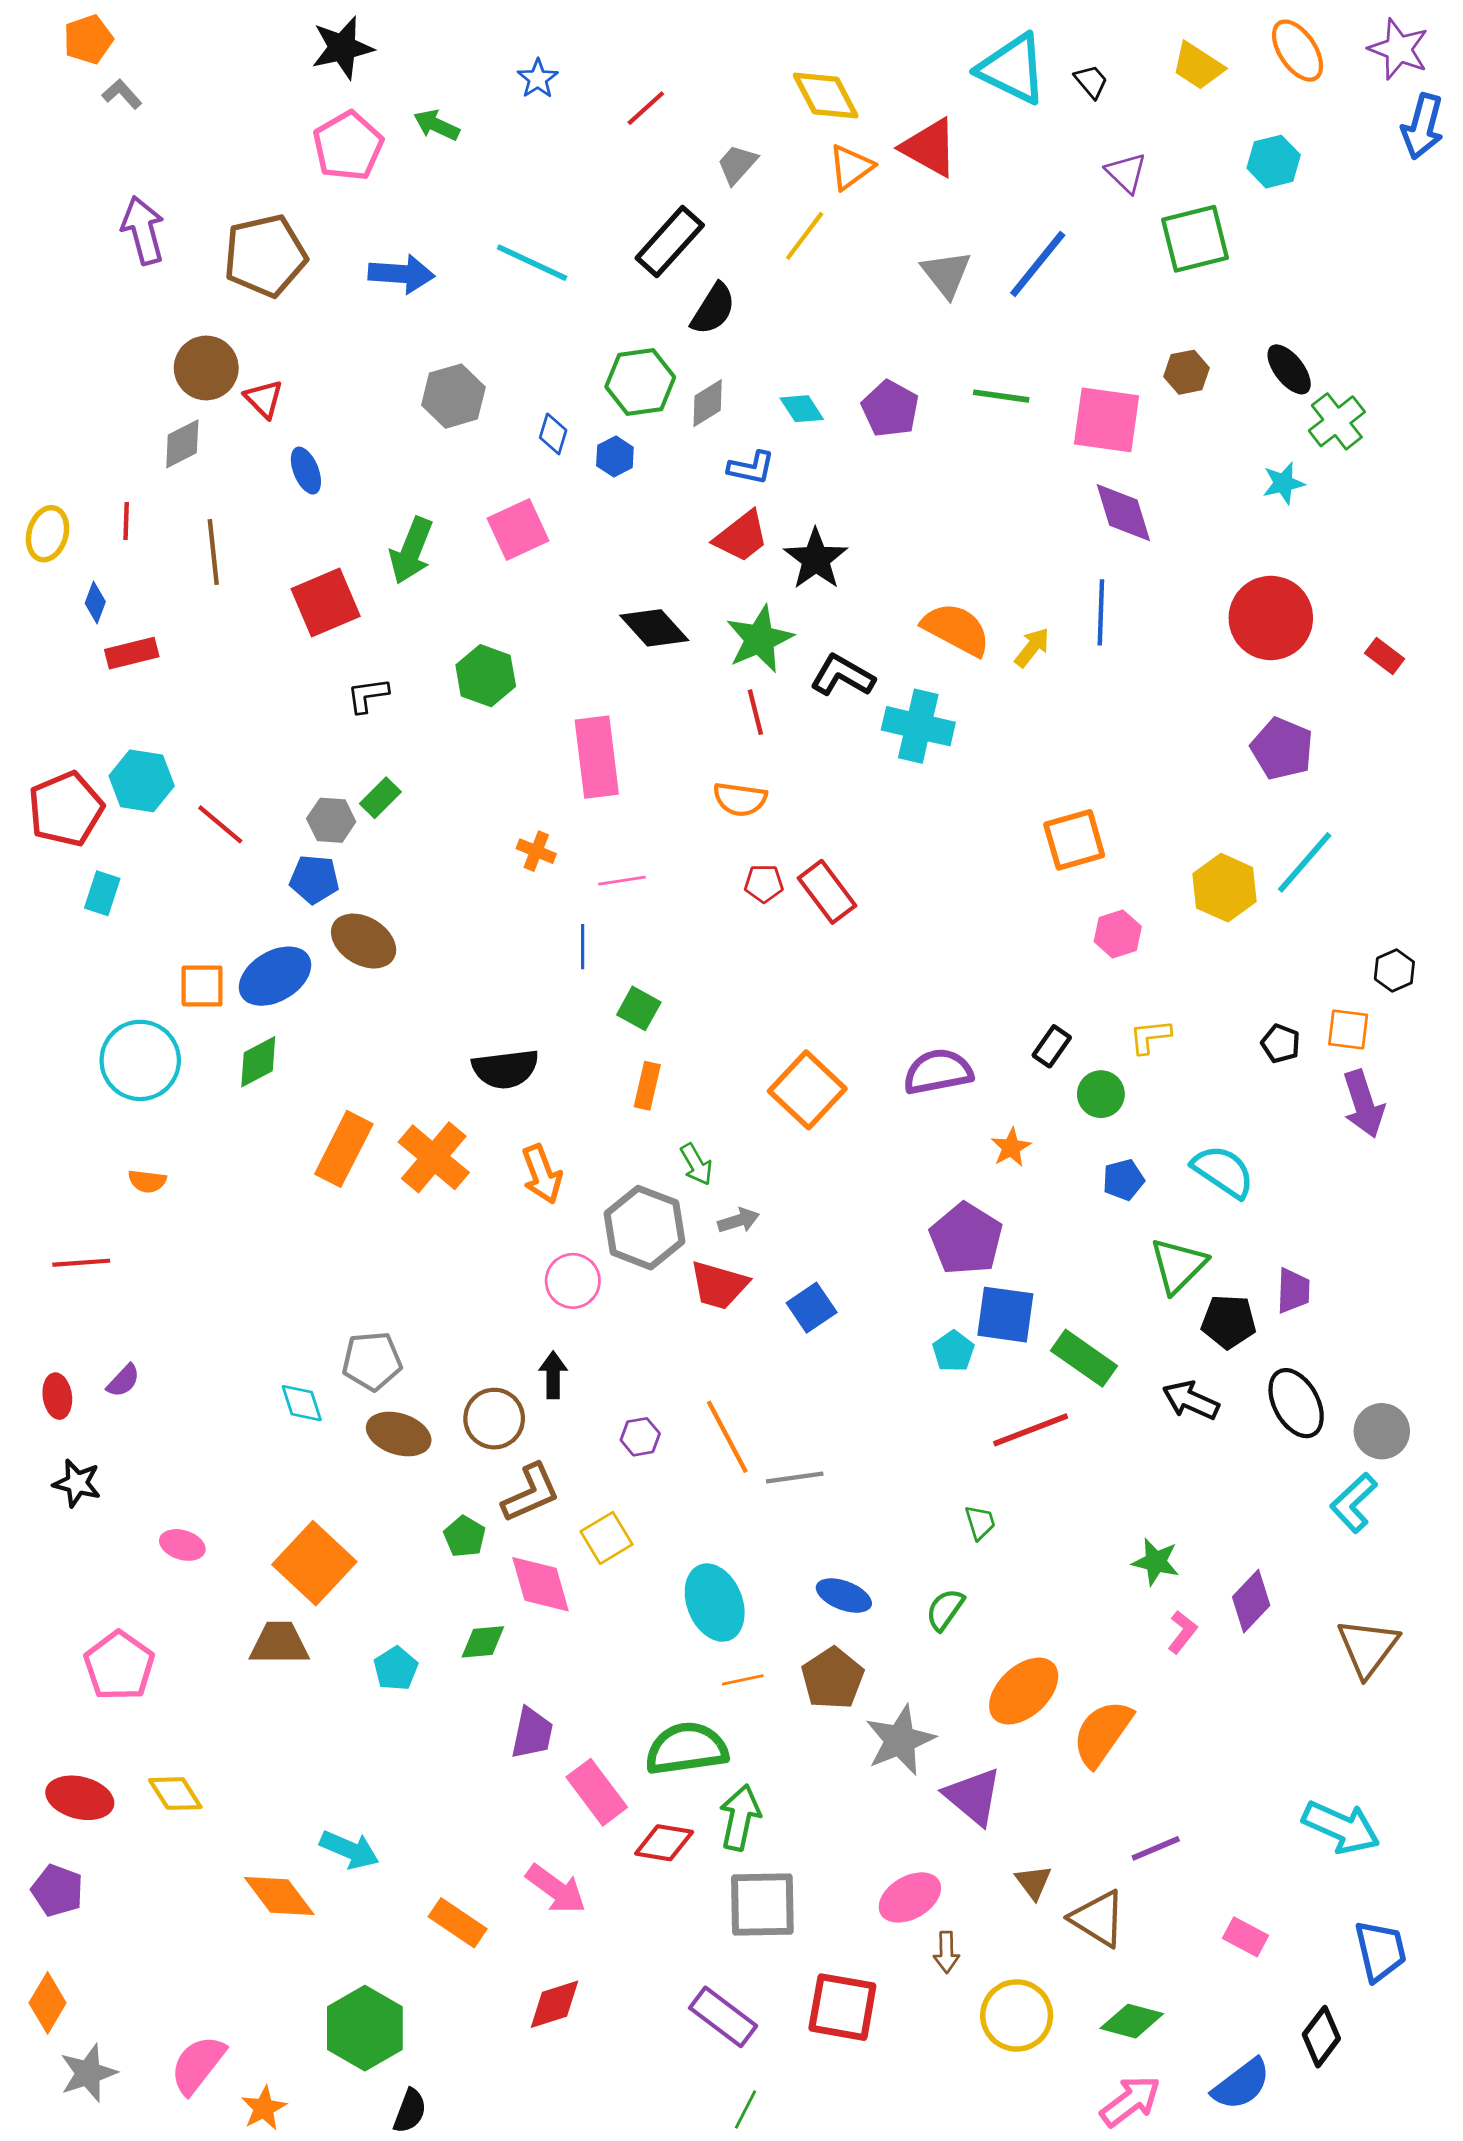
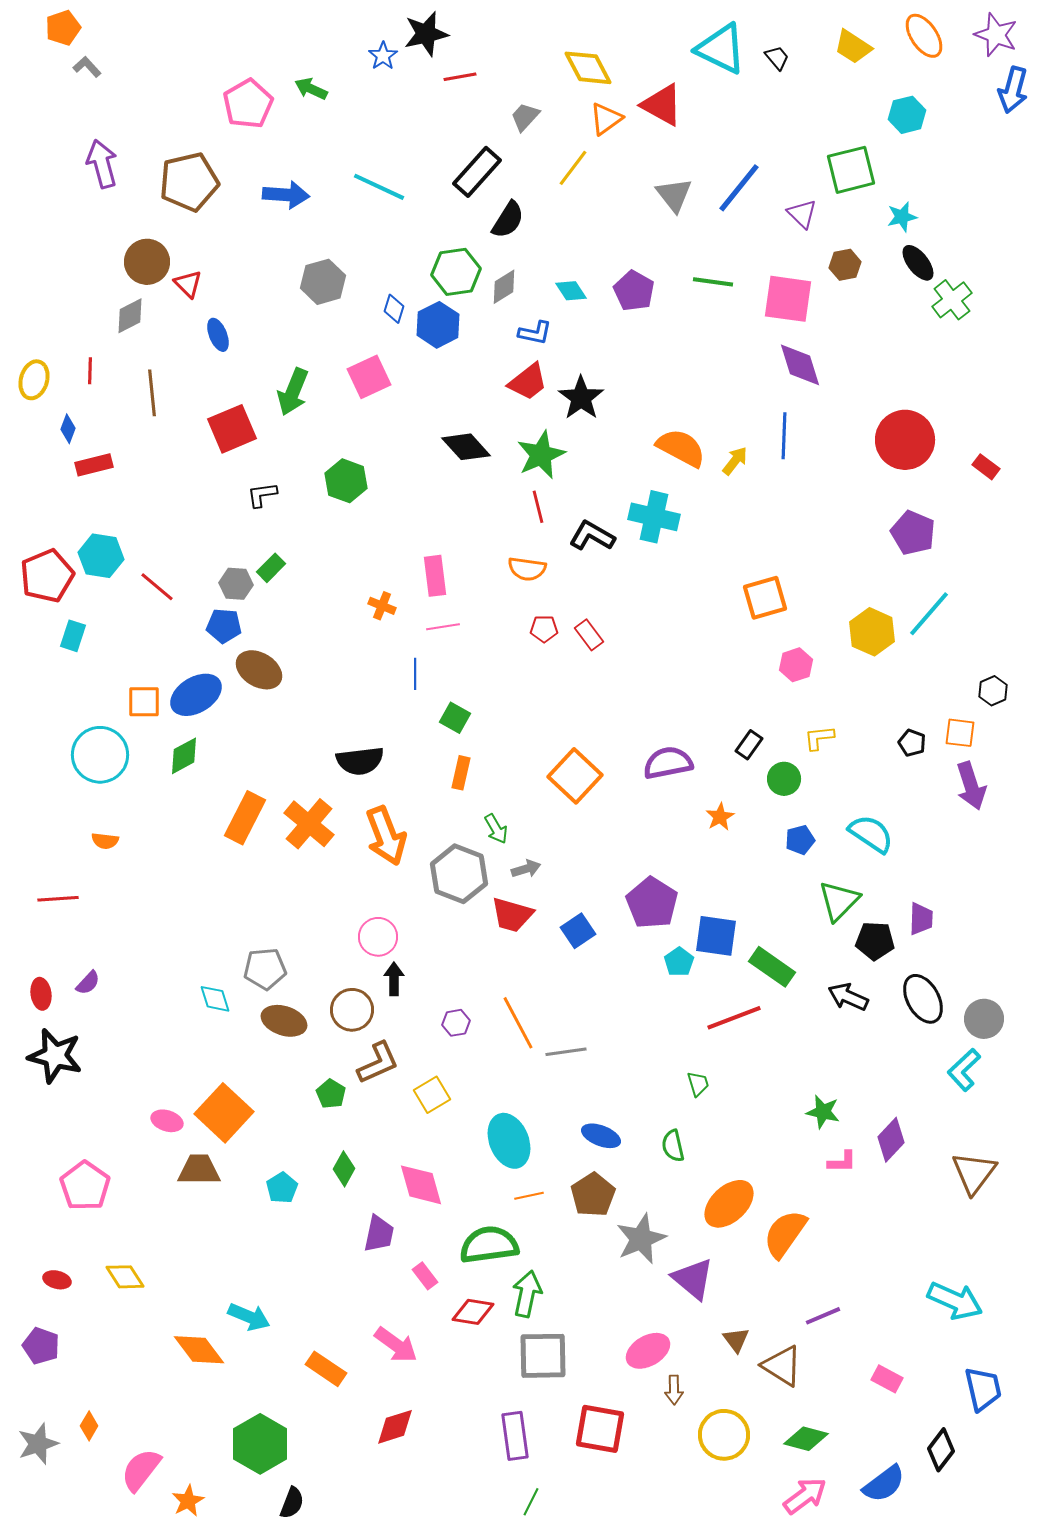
black star: (342, 48) -> (426, 34), moved
red line: (646, 108) -> (460, 77), turned 32
purple triangle: (1126, 173) -> (802, 214), moved
blue hexagon: (615, 456) -> (438, 325), size x1.6
cyan star: (1283, 483) -> (902, 217), moved
black L-shape: (842, 676) -> (592, 536), moved
pink rectangle: (597, 757) -> (435, 576), moved, size x0.7
red rectangle: (827, 892) -> (589, 635), size x0.7
orange arrow: (542, 1174) -> (386, 836), size x1.4
purple pentagon: (966, 1239) -> (652, 903), moved
pink circle: (573, 1281) -> (378, 937), moved
black star: (77, 1483) -> (55, 1056), size x1.6
pink ellipse: (182, 1545) -> (167, 1121), moved
pink diamond: (540, 1584) -> (421, 1185), moved
green semicircle: (945, 1610) -> (673, 1146), turned -48
pink L-shape: (1182, 1632) -> (842, 1162), turned 52
green diamond: (483, 1642) -> (344, 1169), turned -56
pink rectangle: (597, 1792) -> (425, 1276), size x0.6
red ellipse: (80, 1798) -> (57, 1280), size x0.6
orange diamond: (48, 2003) -> (89, 1426), moved, size x0.7
purple rectangle: (723, 2017) -> (515, 1436), turned 45
gray star: (88, 2073) -> (38, 1444), moved

